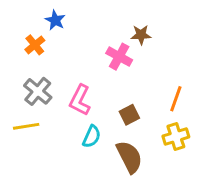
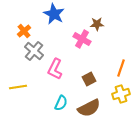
blue star: (55, 20) -> (54, 14), moved, size x1.5
gray cross: (38, 91) -> (34, 51), moved
cyan semicircle: (92, 137) -> (61, 103), moved
brown semicircle: (129, 157) -> (89, 108), turned 90

